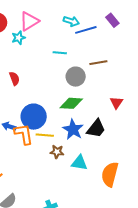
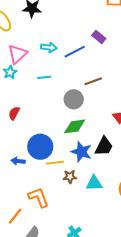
cyan arrow: (71, 21) -> (49, 47), moved
cyan line: (60, 53) -> (44, 77), moved
red semicircle: (14, 79) -> (14, 113), turned -120
orange L-shape: (24, 134) -> (39, 197), moved

